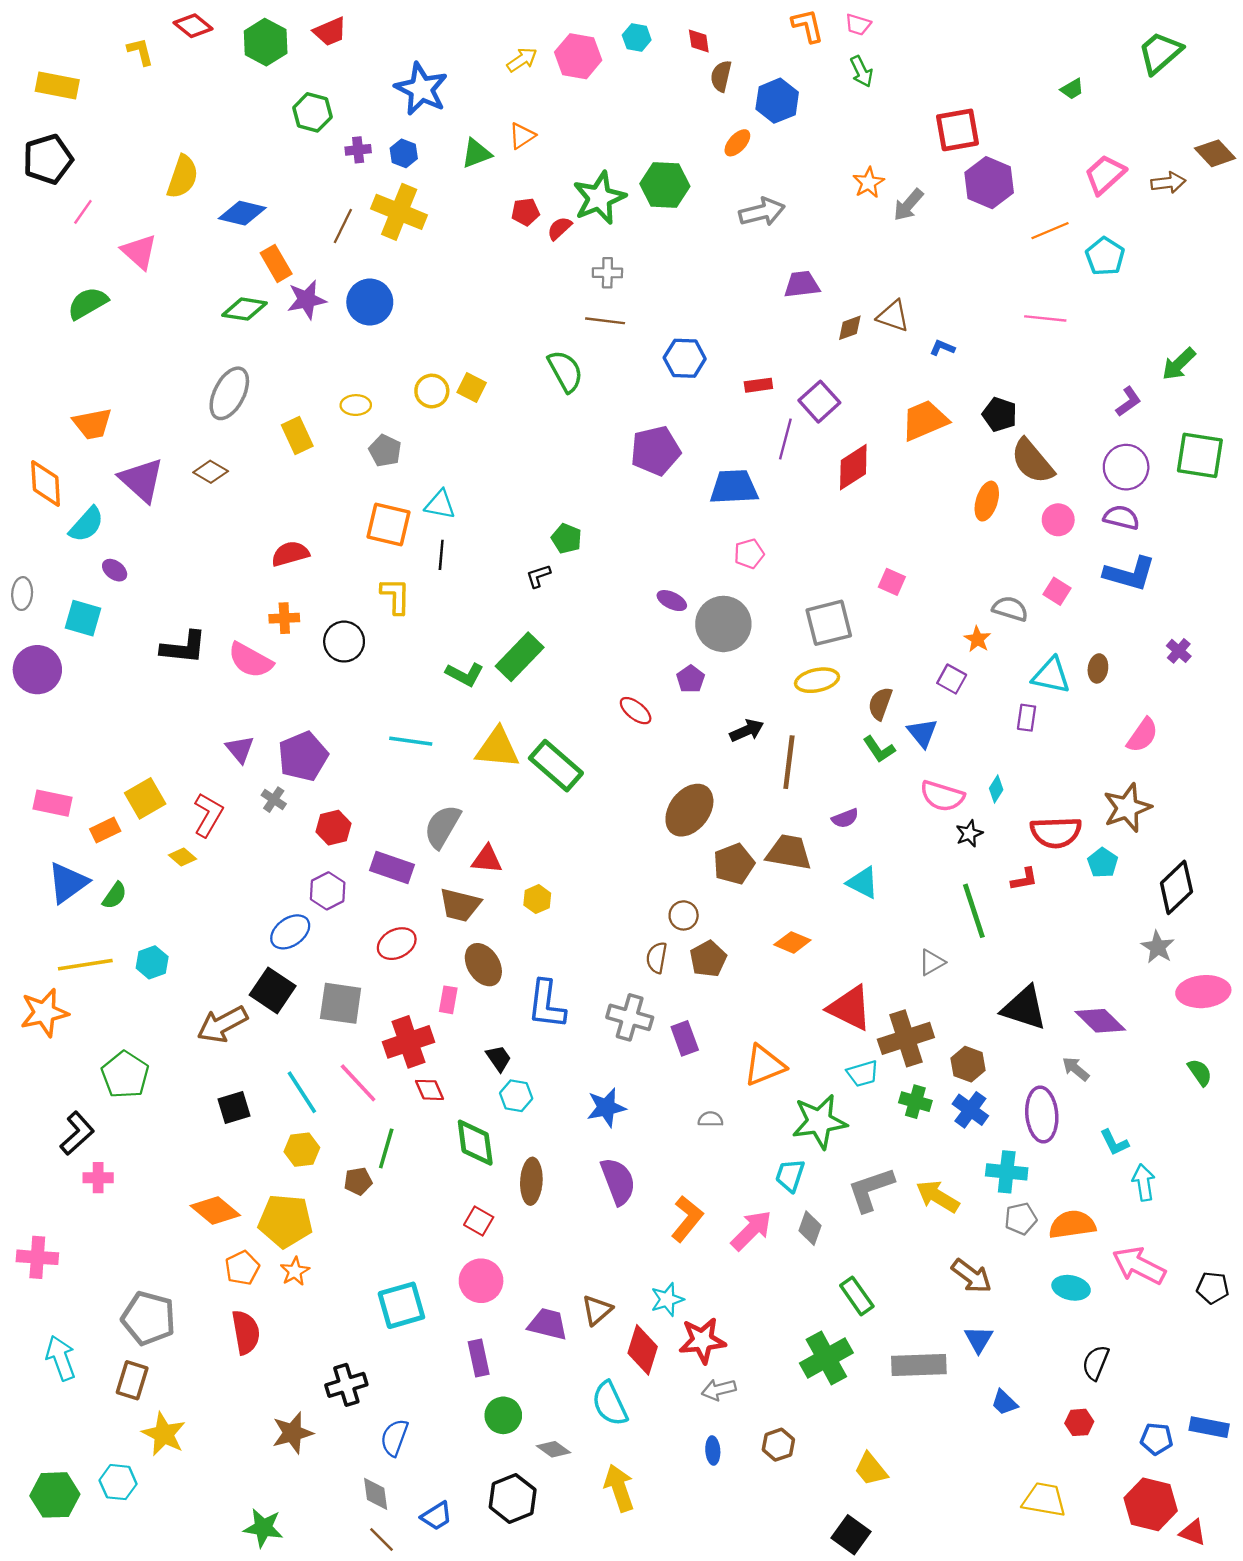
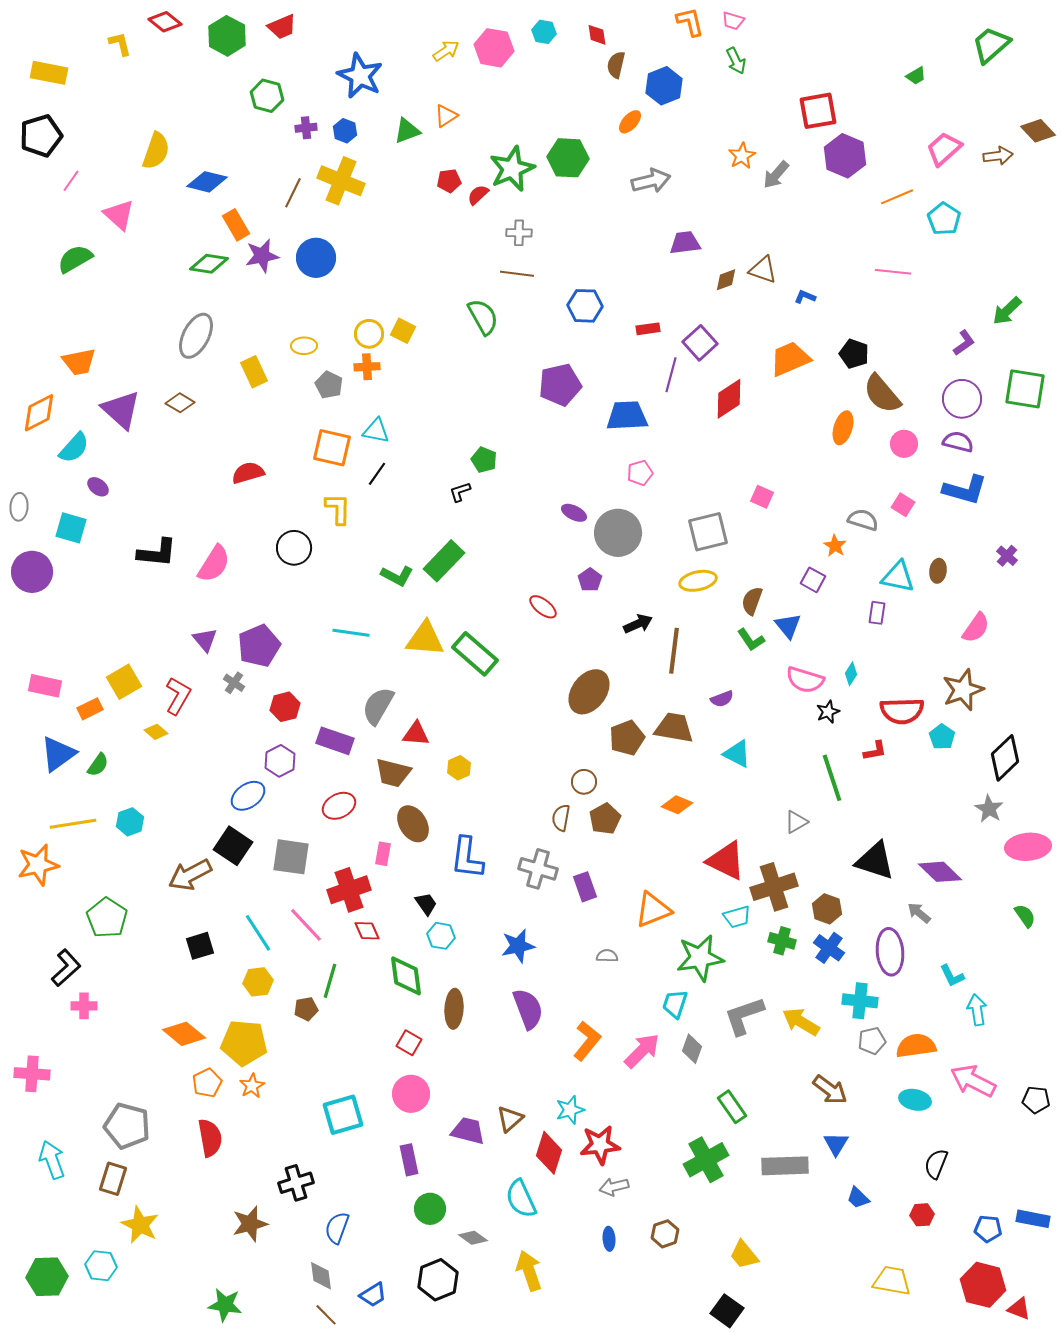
orange diamond: (46, 483) -> (39, 413), turned 66
black line: (441, 555) -> (377, 474), turned 30
orange cross: (284, 618) -> (367, 367), moved
pink semicircle: (250, 660) -> (214, 564), turned -87

